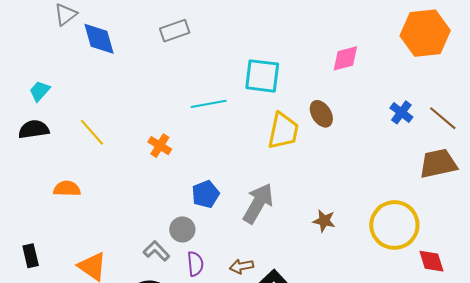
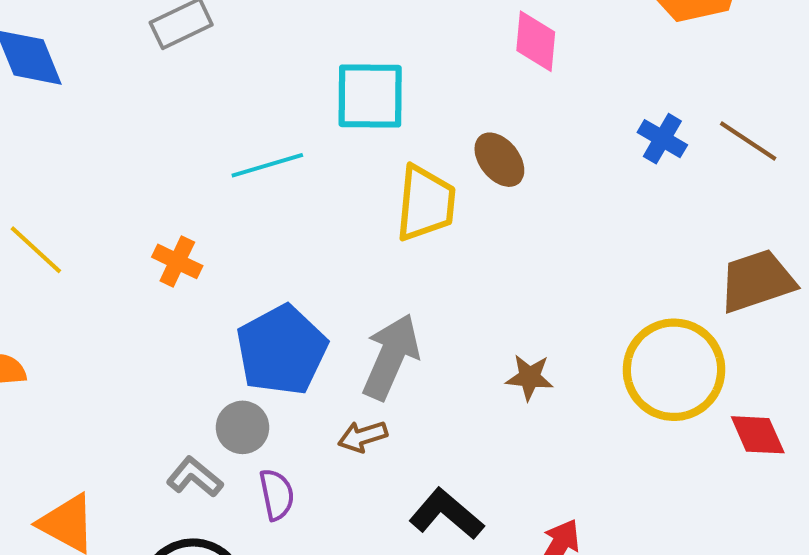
pink diamond: (345, 58) -> (536, 41), turned -64
brown trapezoid: (438, 164) -> (757, 281), moved
blue pentagon: (205, 194) -> (282, 350), size x1.6
brown arrow: (241, 266) -> (363, 436), moved

